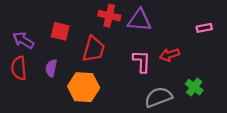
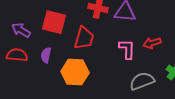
red square: (60, 31) -> (54, 22), size x1.4
red semicircle: (19, 68) -> (17, 55), turned 100

